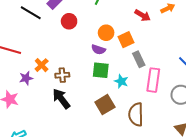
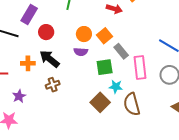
orange cross: (42, 65) -> (28, 63), moved, turned -32
green square: (101, 70) -> (105, 67), moved
cyan star: (121, 81) -> (116, 87), moved
black arrow: (61, 99) -> (49, 59), moved

